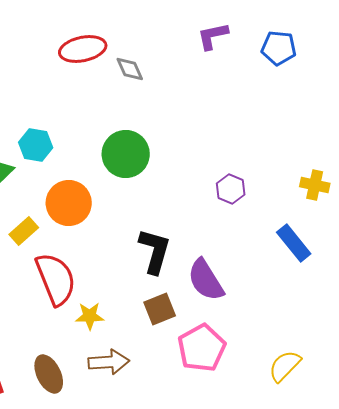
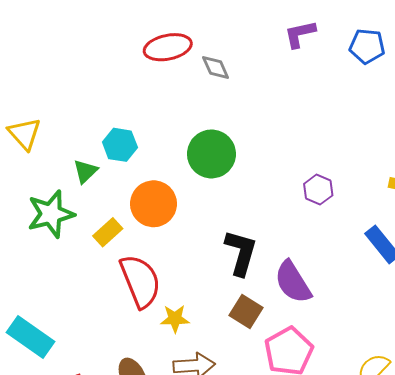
brown square: (160, 309) -> (246, 312), turned -36

